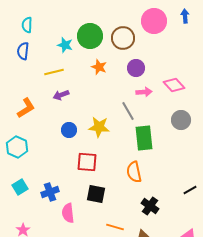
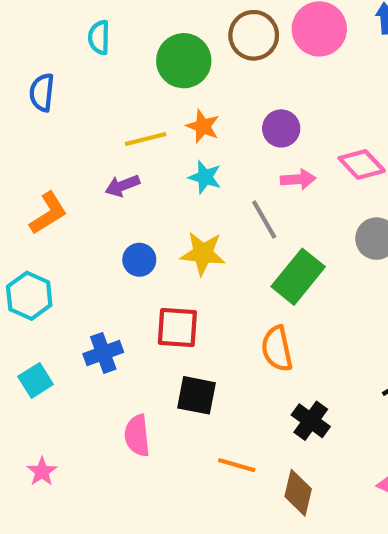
cyan semicircle: (27, 25) -> (99, 37), moved
brown circle: (123, 38) -> (254, 35), moved
cyan star: (65, 45) -> (205, 177), moved
yellow line: (54, 72) -> (146, 139), moved
green rectangle: (144, 138) -> (298, 277), turned 45
blue cross: (50, 192) -> (103, 353), moved

